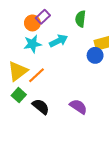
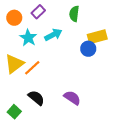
orange circle: (32, 23) -> (14, 18), moved
cyan star: (32, 44) -> (28, 38), turned -30
green square: (19, 95) -> (14, 112), moved

